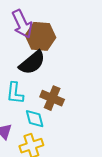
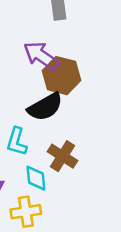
purple arrow: (22, 24) -> (41, 56), turned 140

